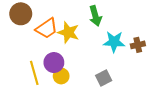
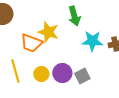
orange trapezoid: (47, 28) -> (31, 43), moved, turned 55
purple circle: (54, 63) -> (62, 73), moved

